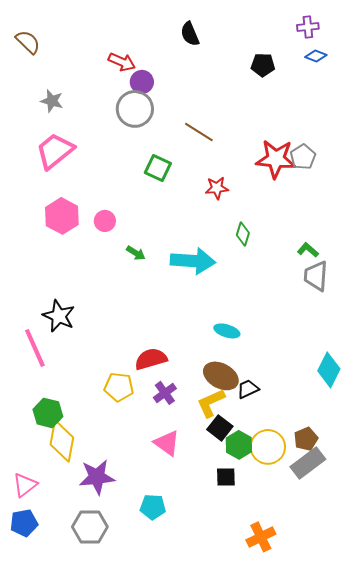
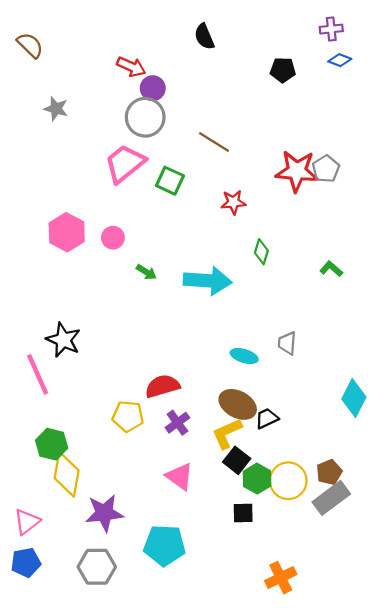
pink trapezoid: (55, 151) -> (125, 163), moved
gray trapezoid: (316, 276) -> (287, 343), moved, size x0.7
cyan pentagon: (153, 507) -> (165, 545), size x1.5

